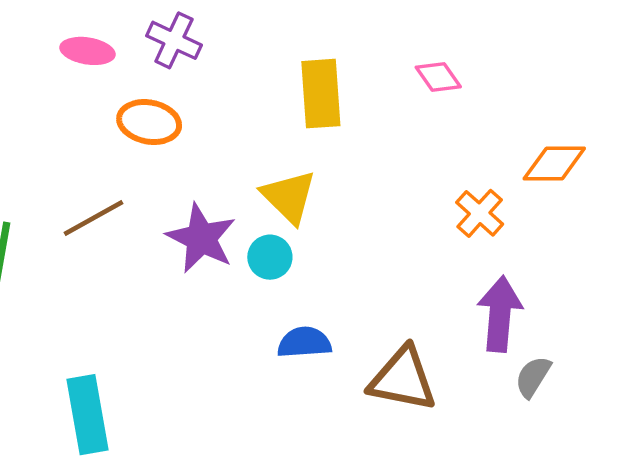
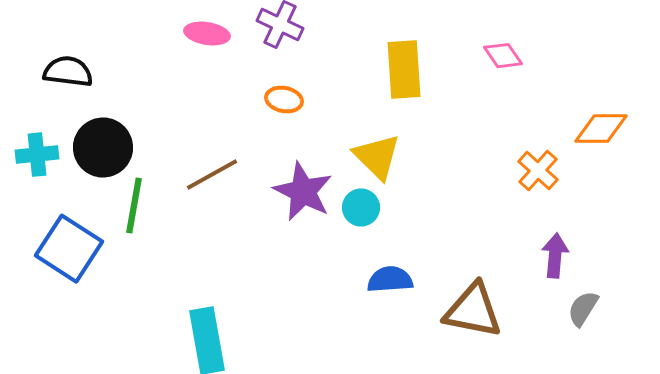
orange ellipse: (149, 122) -> (284, 100), moved, size x0.7
purple arrow: (500, 314) -> (555, 256), size x0.7

